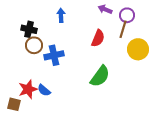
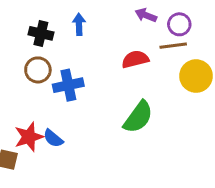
black cross: (29, 29) -> (41, 33), moved
brown line: (123, 29) -> (173, 46), turned 66
red semicircle: (98, 38) -> (135, 59), turned -126

